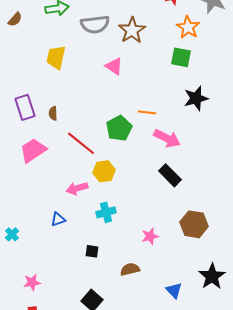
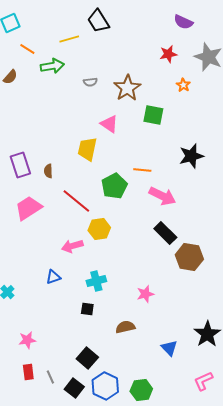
gray semicircle: (95, 24) -> (90, 82), size x0.5
orange star: (188, 27) -> (183, 85), size x0.6
yellow trapezoid: (56, 57) -> (87, 149), moved
green square: (181, 57) -> (153, 115), moved
cyan cross: (106, 212) -> (96, 281), moved
brown hexagon: (194, 224) -> (189, 257), moved

